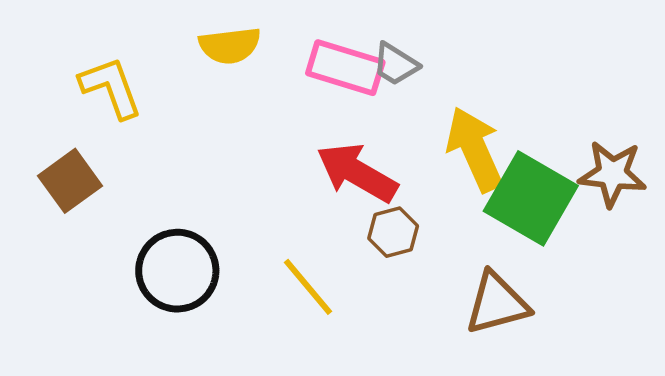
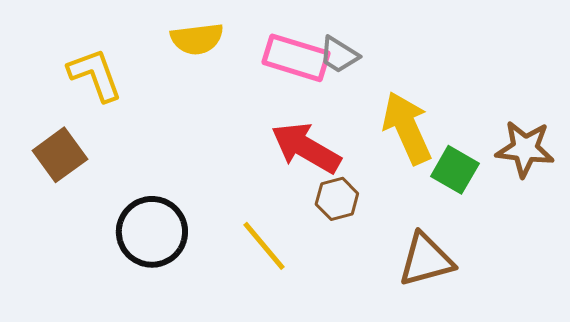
green square: (531, 198) -> (455, 170), size x0.6

